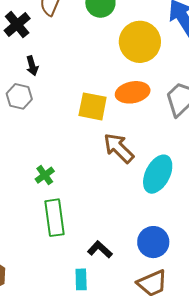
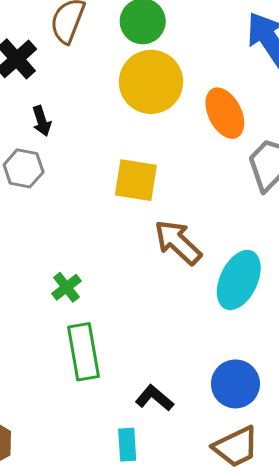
yellow circle: (140, 42) -> (151, 82), moved
orange ellipse: (133, 92) -> (225, 113), moved, turned 76

